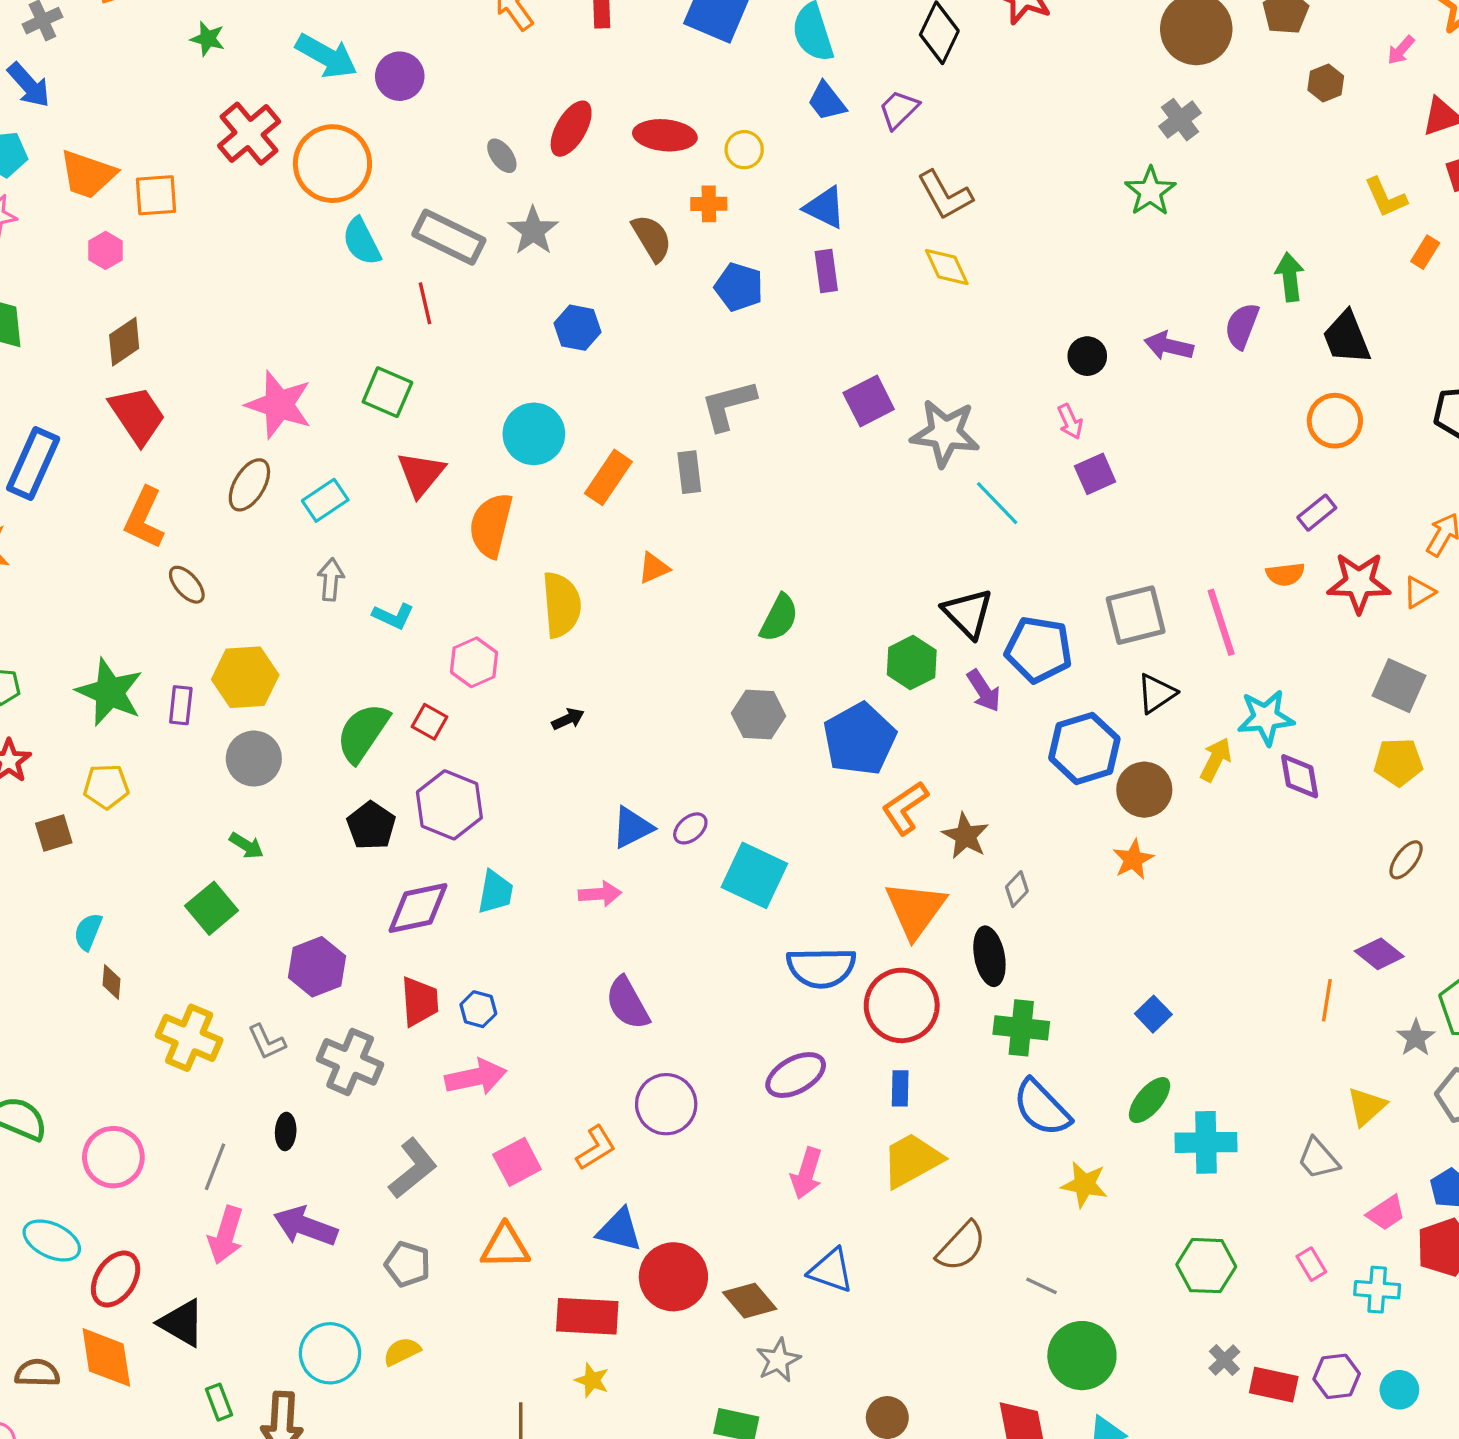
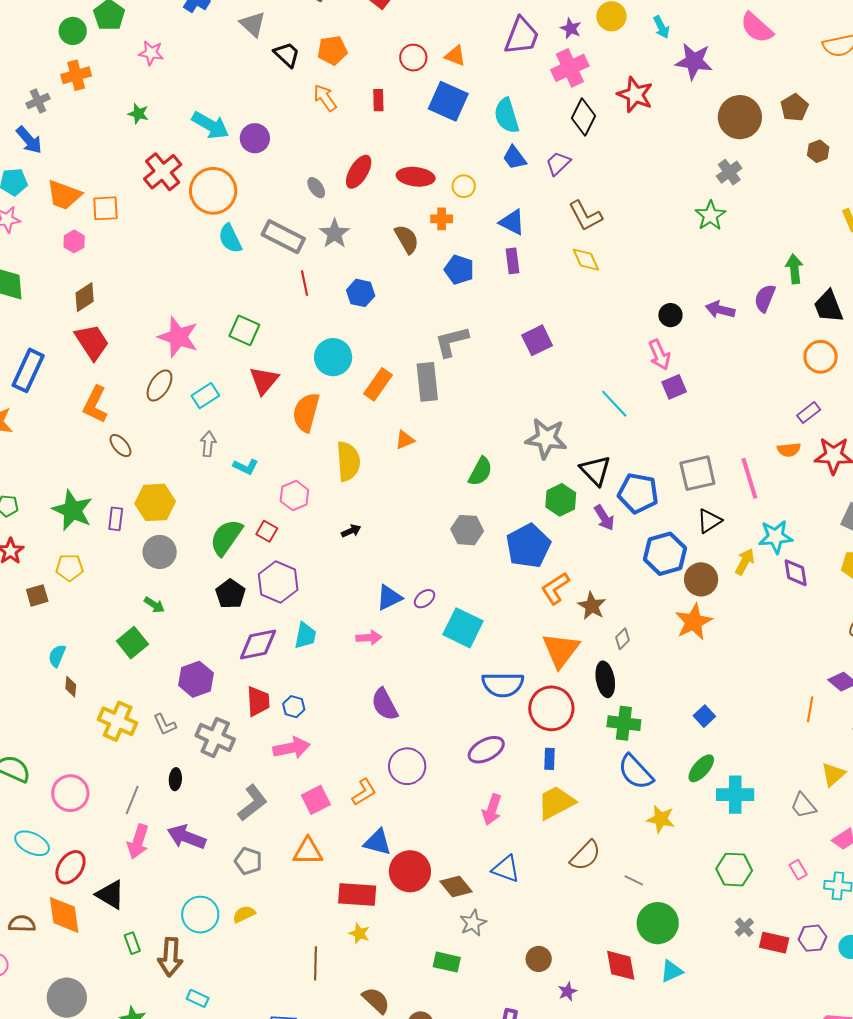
red line: (425, 303) -> (304, 283), moved
pink arrow: (1070, 422) -> (659, 355), size x1.4
gray star: (945, 433) -> (546, 438), moved
gray rectangle: (689, 472) -> (427, 382), size x1.5
orange star: (1133, 859) -> (694, 622), size x1.5

